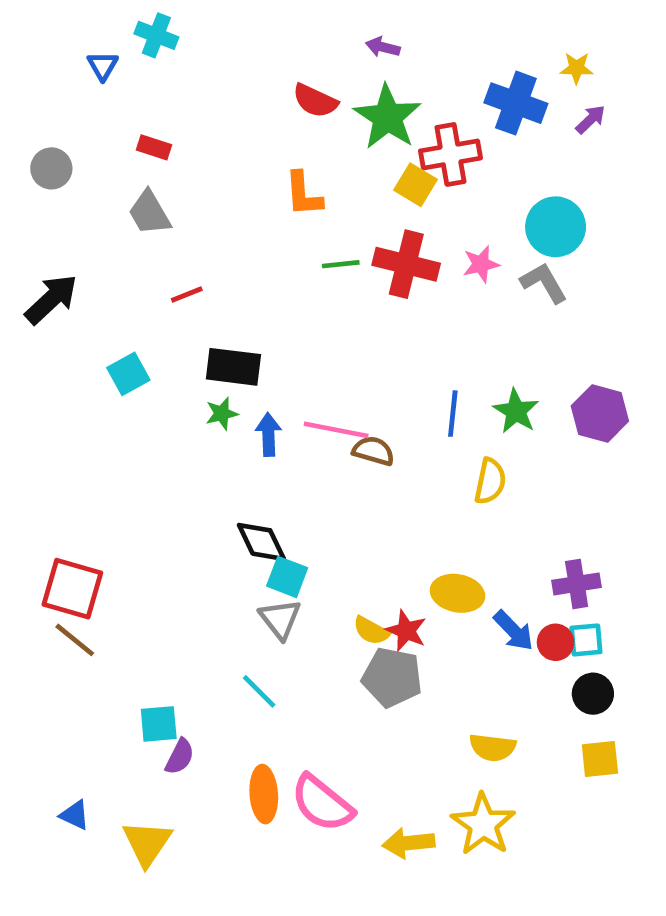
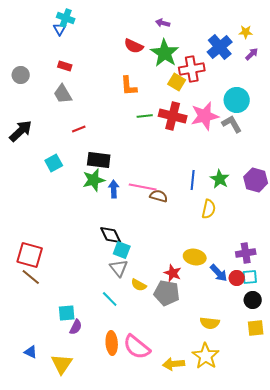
blue triangle: (103, 66) -> (60, 29), moved
blue cross: (516, 103) -> (220, 47), turned 30
pink star: (481, 264) -> (205, 116), size x1.8
green star: (222, 414) -> (94, 180), size x1.6
yellow semicircle: (371, 631) -> (139, 285), moved

